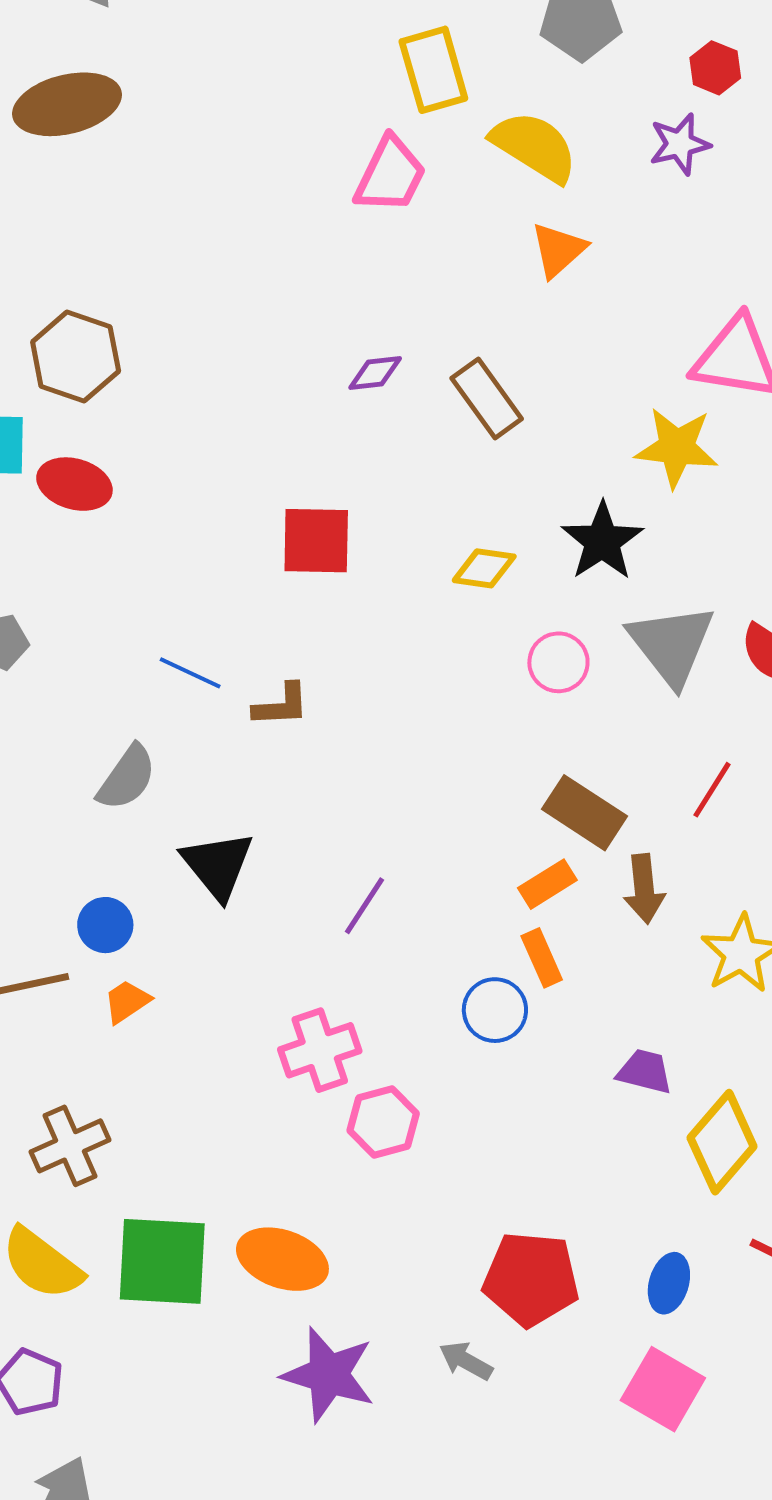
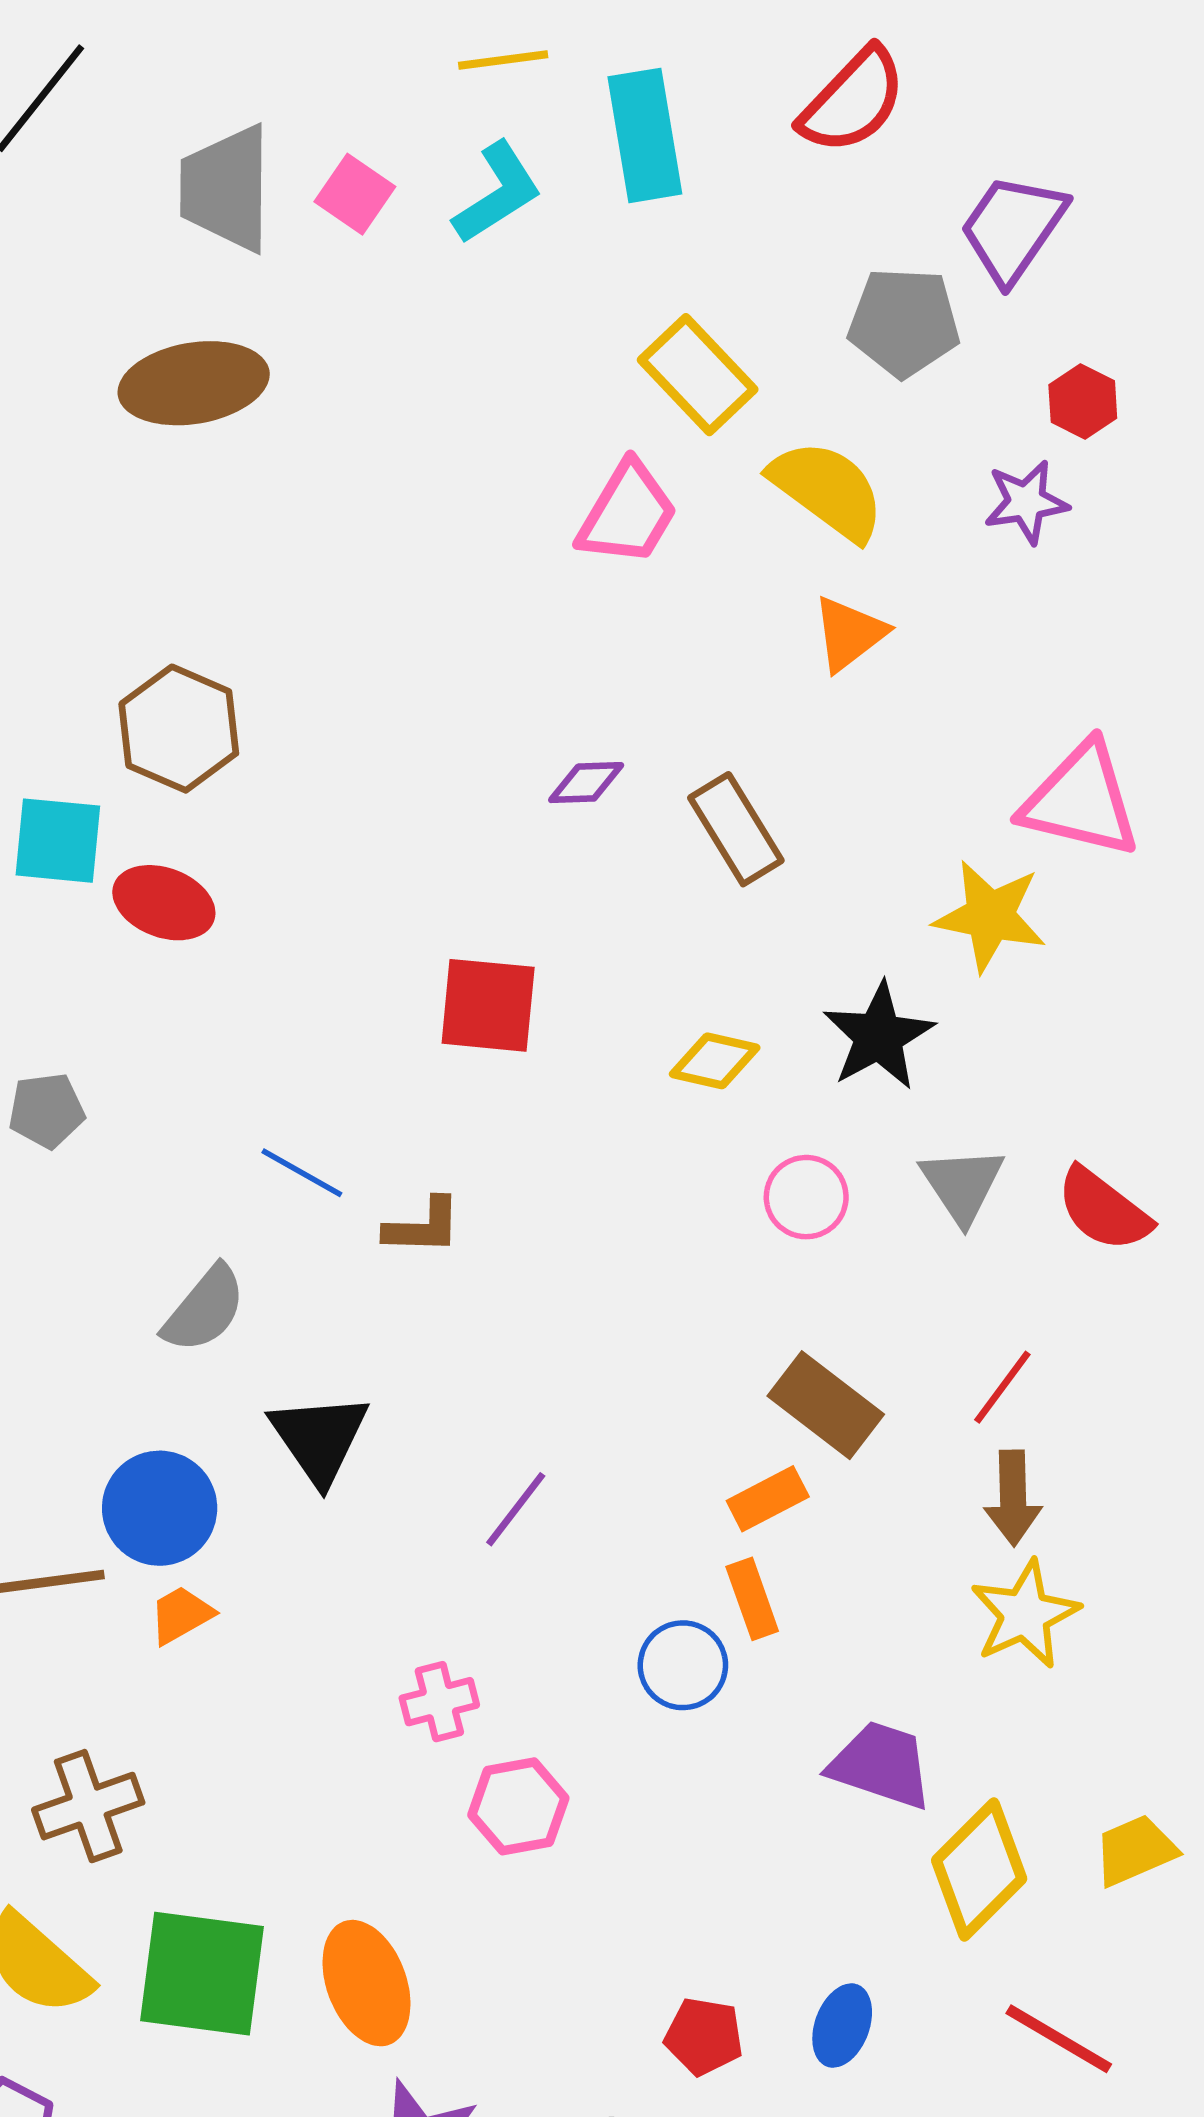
yellow rectangle: (433, 70) -> (698, 375), turned -32
gray triangle: (671, 645) -> (962, 1185), size x0.7
brown arrow: (644, 889) -> (1013, 1498), moved
blue circle: (105, 925) -> (160, 1508), size x1.5
pink cross: (320, 1050) -> (439, 1702), size x0.7
purple trapezoid: (645, 1071) -> (881, 1765), size x1.4
orange ellipse: (282, 1259) -> (366, 1983), turned 46
red pentagon: (531, 1279) -> (704, 2036), size x0.6
blue ellipse: (669, 1283) -> (842, 2026), moved

